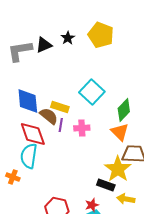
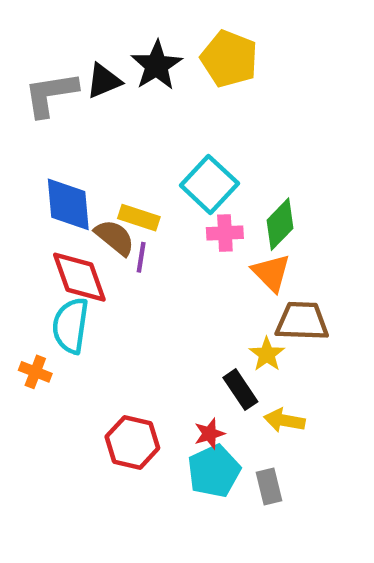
black star: (68, 38) -> (157, 65), size x1.6
pink cross: (82, 128) -> (225, 233), moved
yellow star: (118, 169) -> (267, 354), size x0.6
black rectangle: (106, 185) -> (240, 390), turned 36

